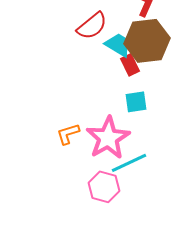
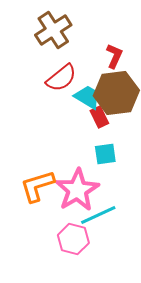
orange L-shape: (68, 134) -> (37, 186), size x1.5

